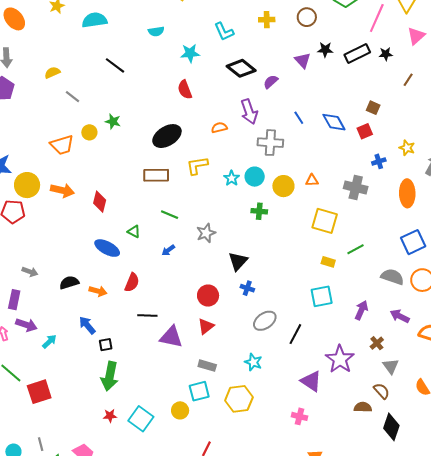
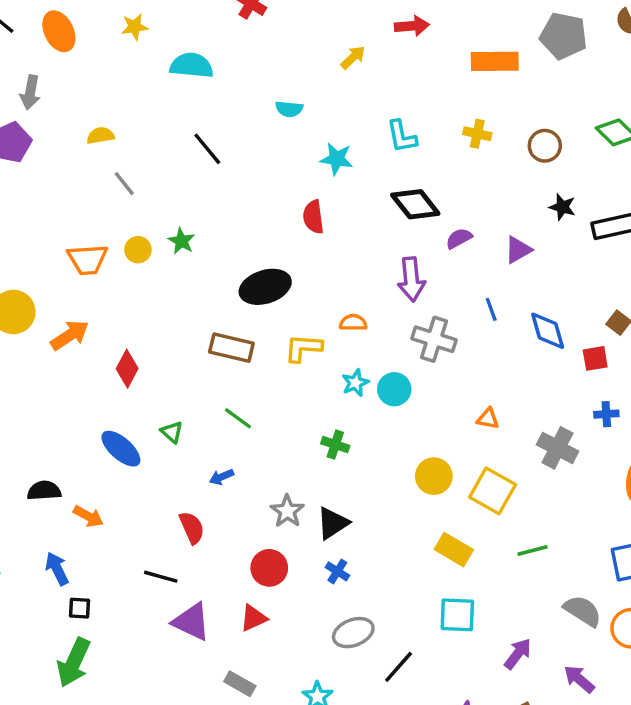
purple triangle: (303, 60) -> (518, 250), moved, turned 30
orange semicircle: (219, 128) -> (353, 323), moved
yellow circle: (283, 186) -> (434, 476), moved
orange arrow: (62, 190) -> (70, 335), turned -60
green cross: (259, 211) -> (335, 445), moved
gray star: (206, 233) -> (287, 511), moved, turned -30
yellow rectangle: (328, 262) -> (454, 550), moved, size x1.5
red semicircle: (132, 282) -> (192, 528), moved, turned -60

